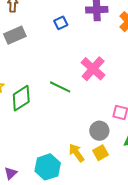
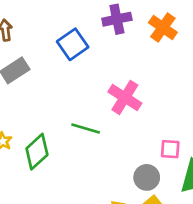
blue square: (61, 23) -> (73, 44), size x1.6

